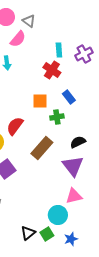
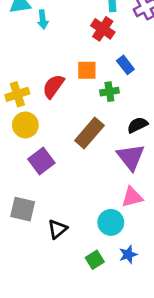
red semicircle: (15, 126) -> (53, 86), moved
black triangle: (28, 233) -> (57, 229), moved
green square: (47, 234) -> (95, 260), moved

